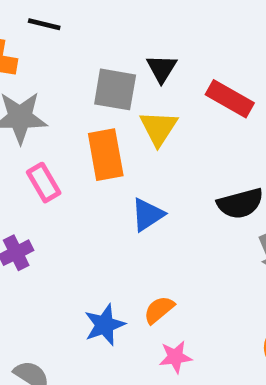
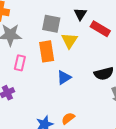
black triangle: (162, 69) -> (80, 14), moved
pink rectangle: (44, 183) -> (20, 63), turned 42

